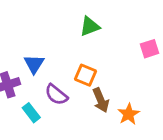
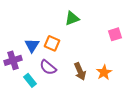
orange square: (85, 75) -> (52, 43), moved
orange star: (129, 114) -> (104, 72), moved

